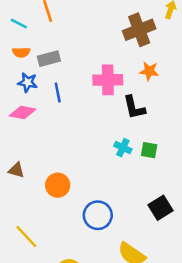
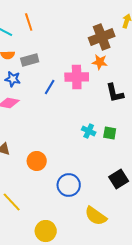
orange star: (149, 71) -> (100, 62), moved
blue line: (58, 92) -> (50, 87), moved, turned 42
black L-shape: (134, 107) -> (115, 93), moved

